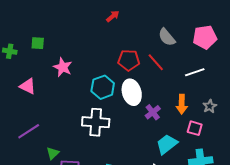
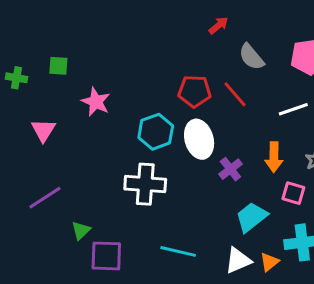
red arrow: (113, 16) -> (219, 25), moved
pink triangle: (28, 86) -> (43, 130), turned 36

